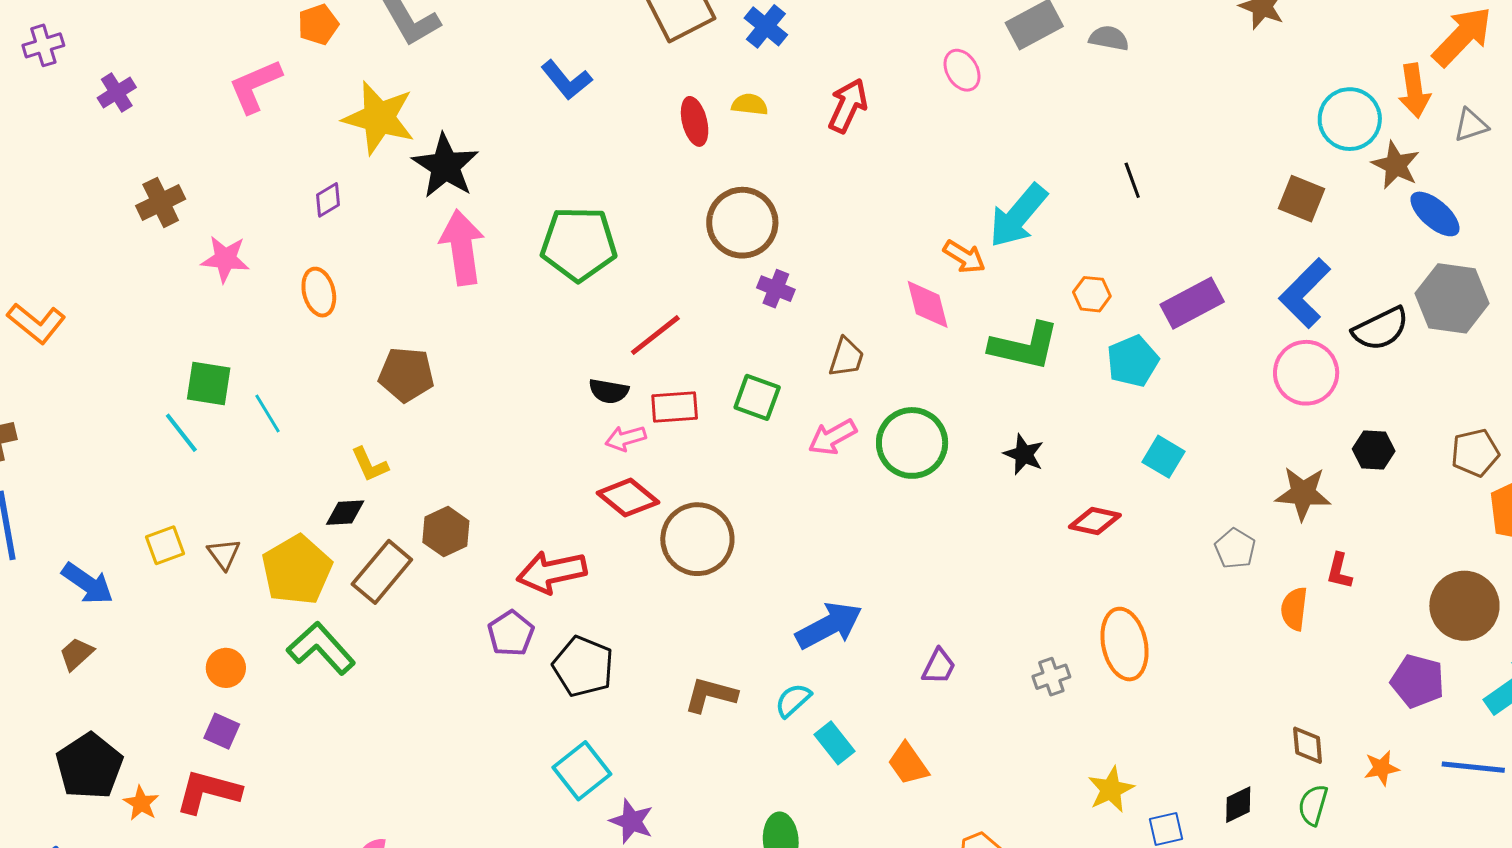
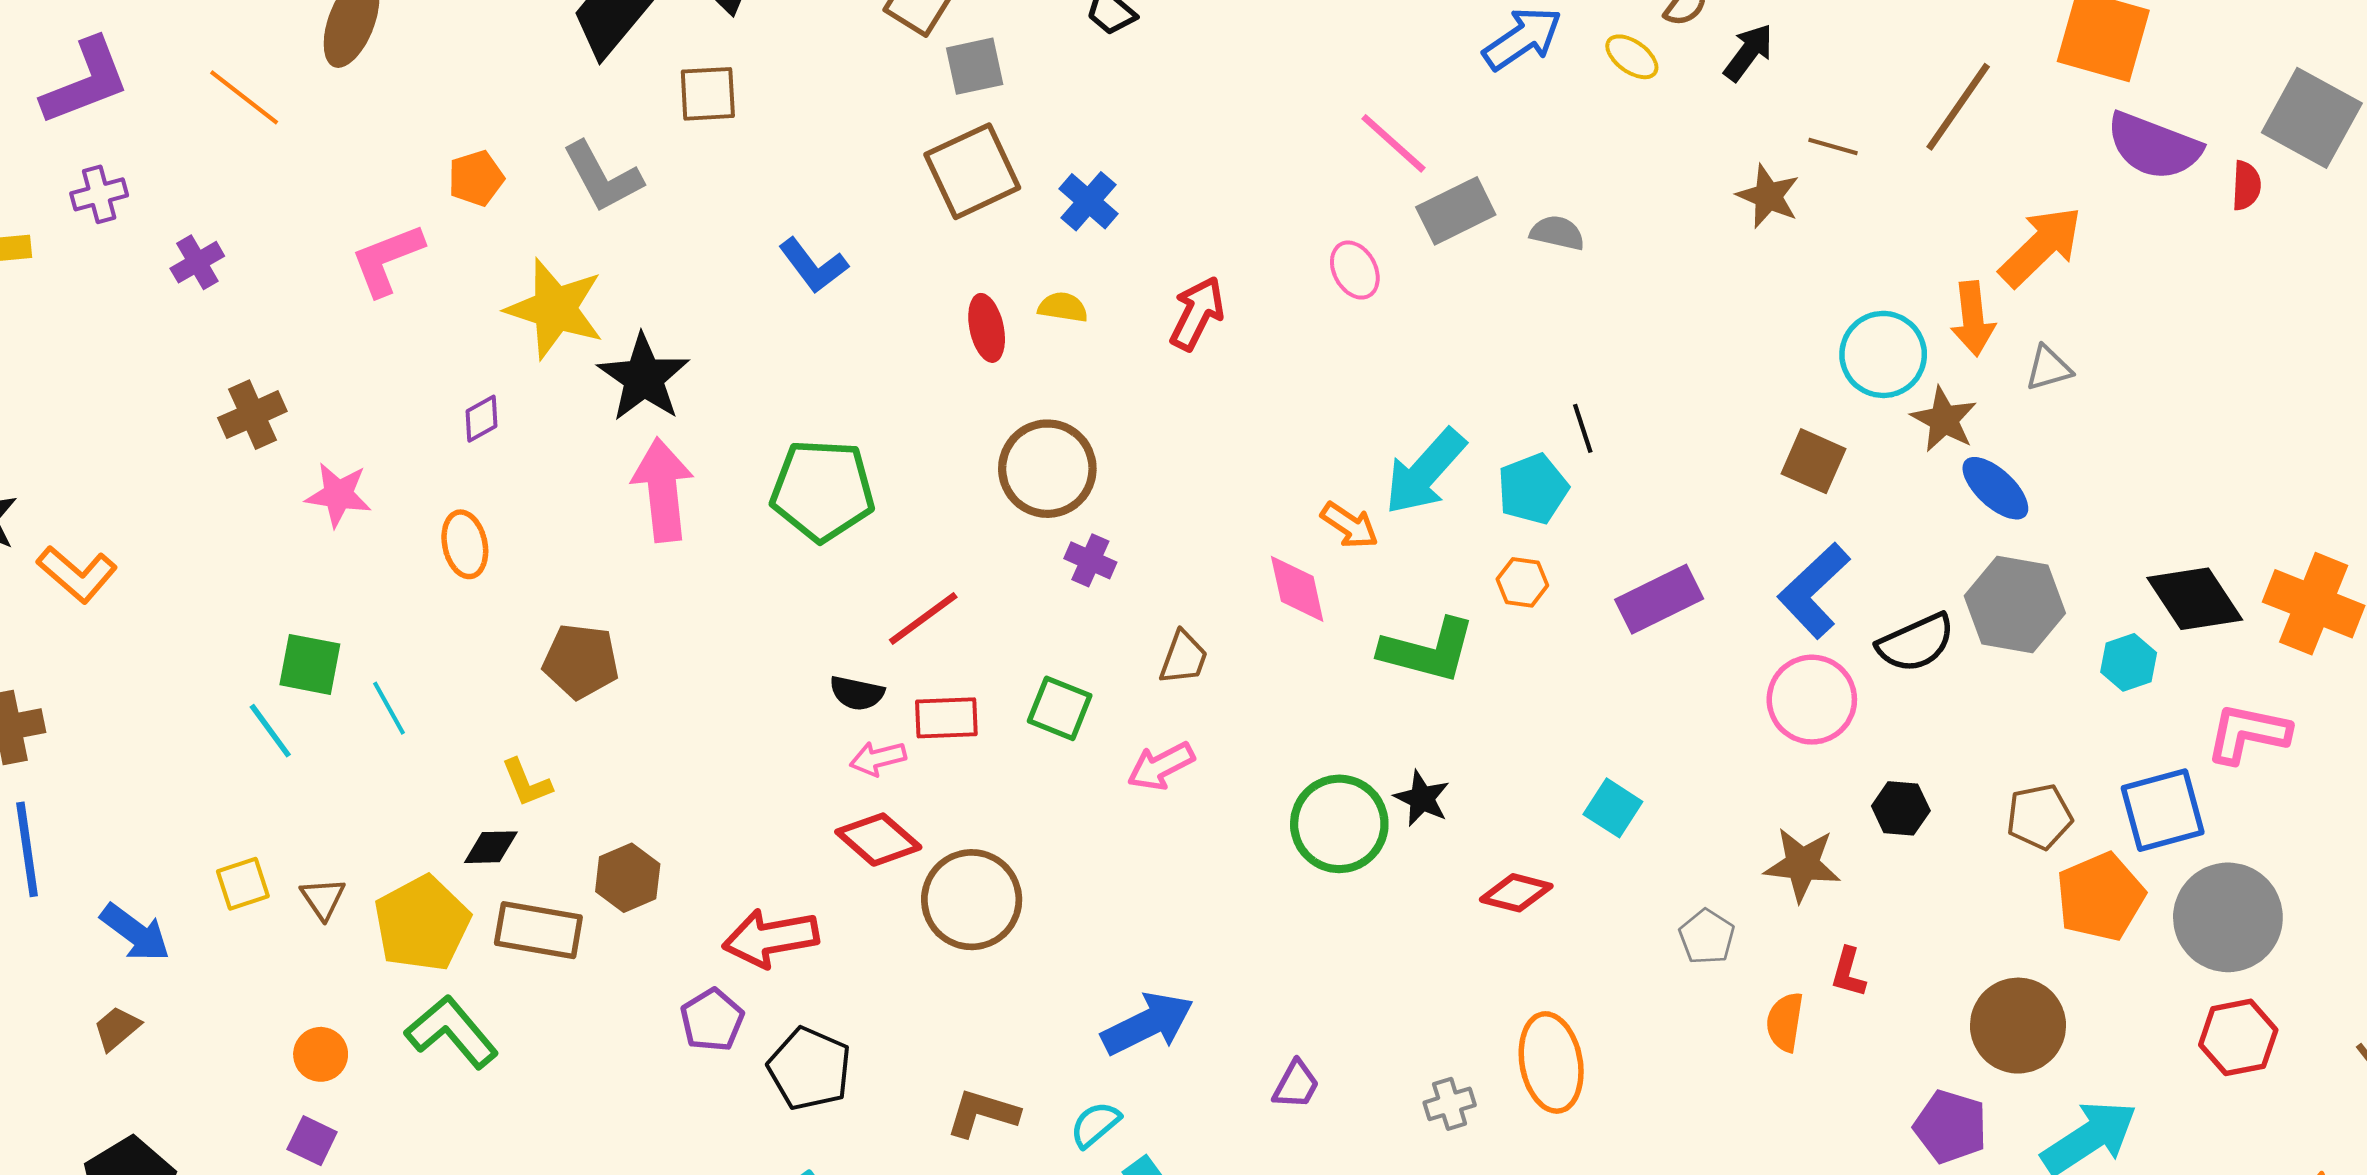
cyan pentagon: (1133, 361) -> (1533, 489), moved
green circle: (912, 443) -> (1339, 824), moved
brown rectangle: (382, 572) -> (538, 930), turned 58

